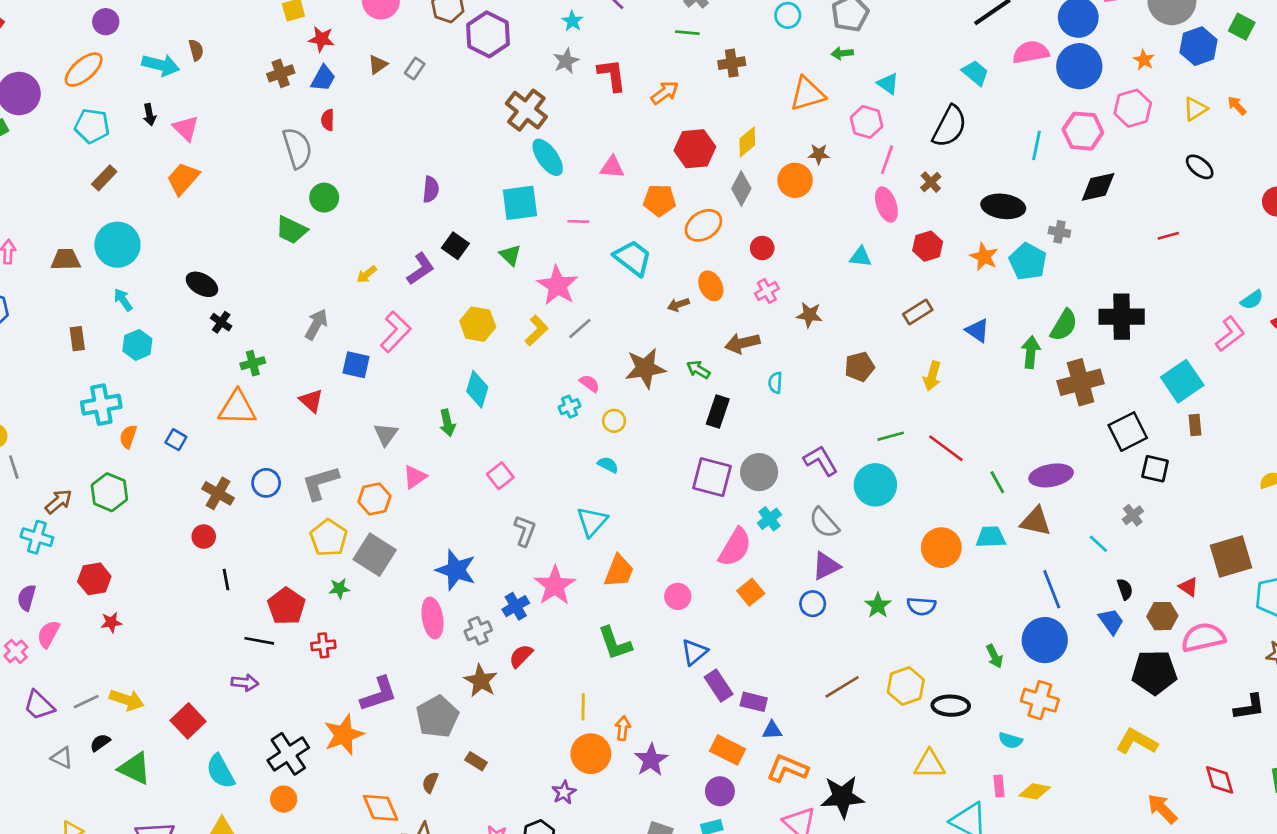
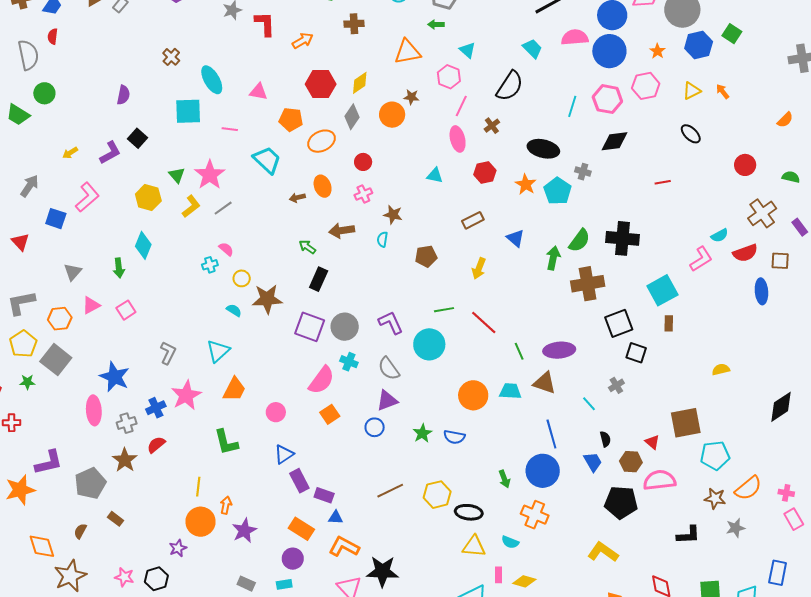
brown cross: (526, 110) -> (171, 57), moved, size x0.6
green triangle: (510, 255) -> (177, 175), moved
brown star: (645, 368) -> (267, 299), moved
cyan semicircle: (775, 383) -> (382, 239), moved
pink square: (500, 476) -> (126, 310), moved
cyan cross: (769, 519) -> (349, 362), turned -36
yellow triangle: (929, 764) -> (474, 546), moved

